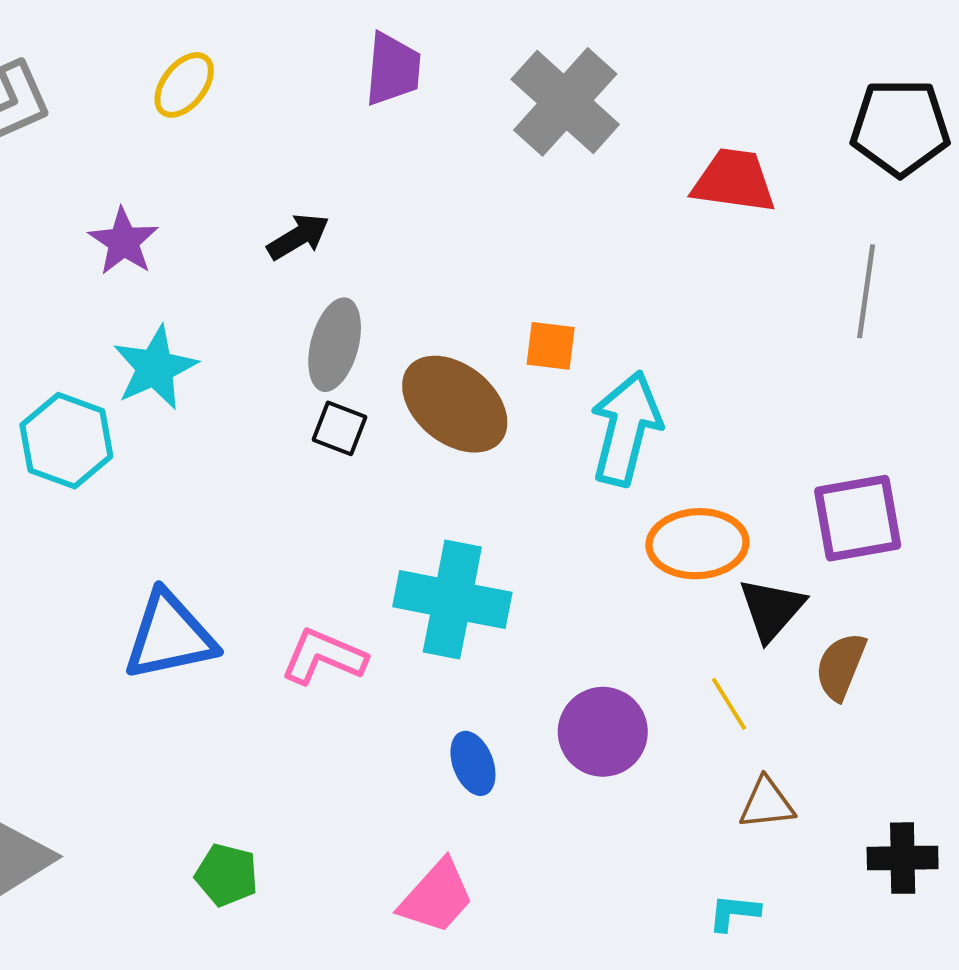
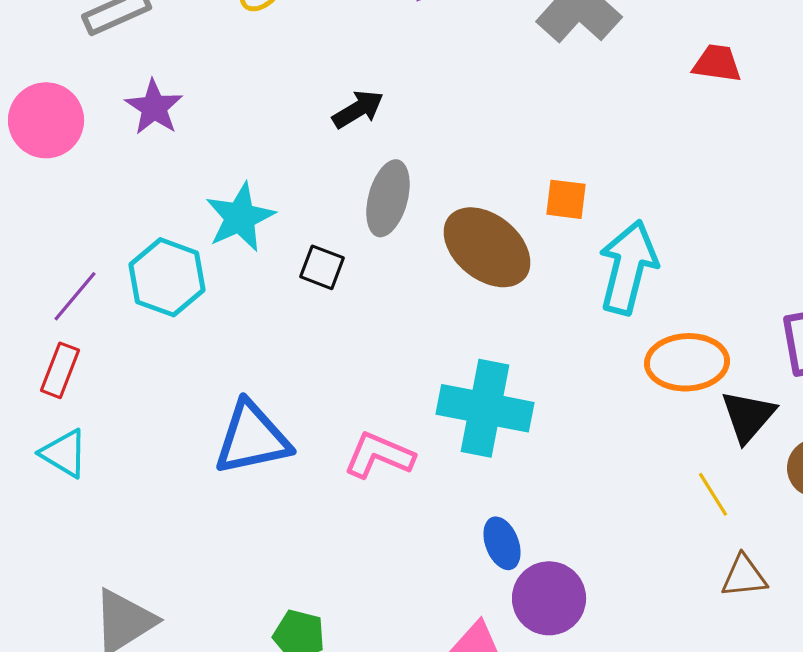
red trapezoid: (734, 181) -> (717, 63), size x0.7
purple star: (123, 242) -> (154, 107), moved
black square: (339, 428) -> (322, 267), moved
purple circle: (603, 732) -> (549, 598), moved

